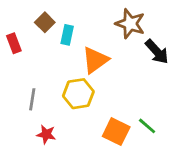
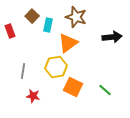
brown star: (130, 24) -> (76, 17), moved
black arrow: (157, 52) -> (112, 37), turned -54
orange square: (116, 132) -> (73, 87), moved

